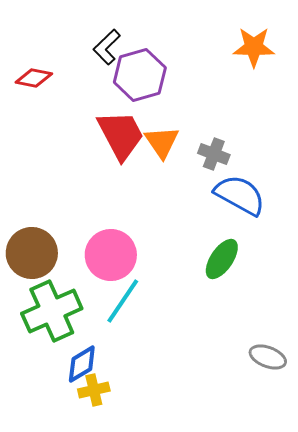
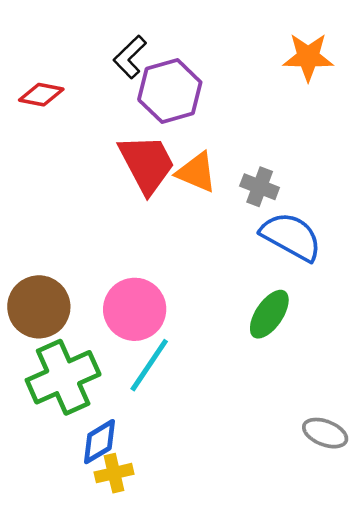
orange triangle: (162, 142) -> (197, 172), turned -33

